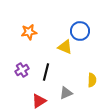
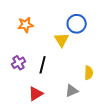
yellow triangle: (65, 47) -> (62, 40), turned 35
gray triangle: (66, 93) -> (72, 91), moved

